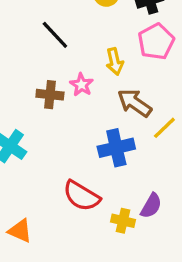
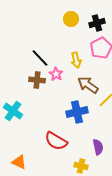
black line: (55, 35) -> (40, 58), moved
purple semicircle: (151, 206) -> (98, 147), turned -42
yellow cross: (123, 221) -> (81, 166), moved

